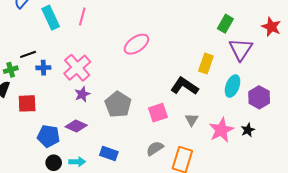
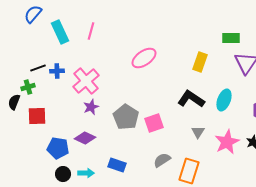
green rectangle: (225, 24) -> (231, 38), turned 60
yellow rectangle: (206, 64) -> (200, 62), moved
blue cross: (43, 68) -> (57, 71), moved
green cross: (11, 70) -> (28, 87), moved
cyan ellipse: (233, 86) -> (224, 100), moved
pink square: (158, 113) -> (154, 123), moved

